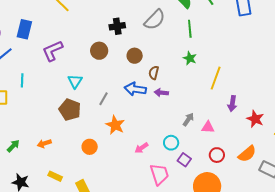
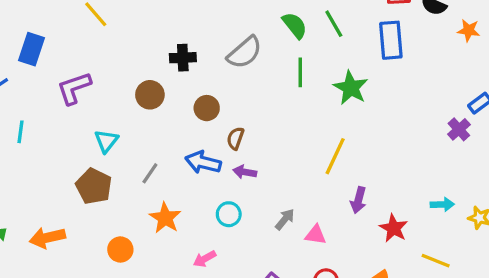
green star: (190, 58) -> (351, 88), moved, size x1.5
cyan circle: (171, 143) -> (229, 214), moved
orange arrow: (44, 144) -> (47, 238), size x1.5

